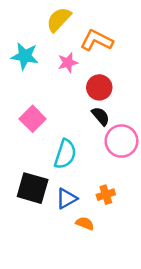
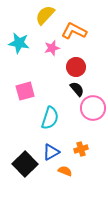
pink square: (33, 119) -> (25, 91), turned 30
black square: (33, 188) -> (25, 164), moved, turned 30

